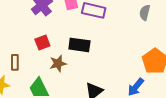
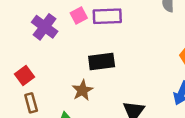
red square: (42, 43) -> (25, 75), moved

